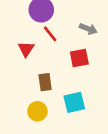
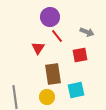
brown rectangle: (45, 82) -> (53, 74), size x1.5

